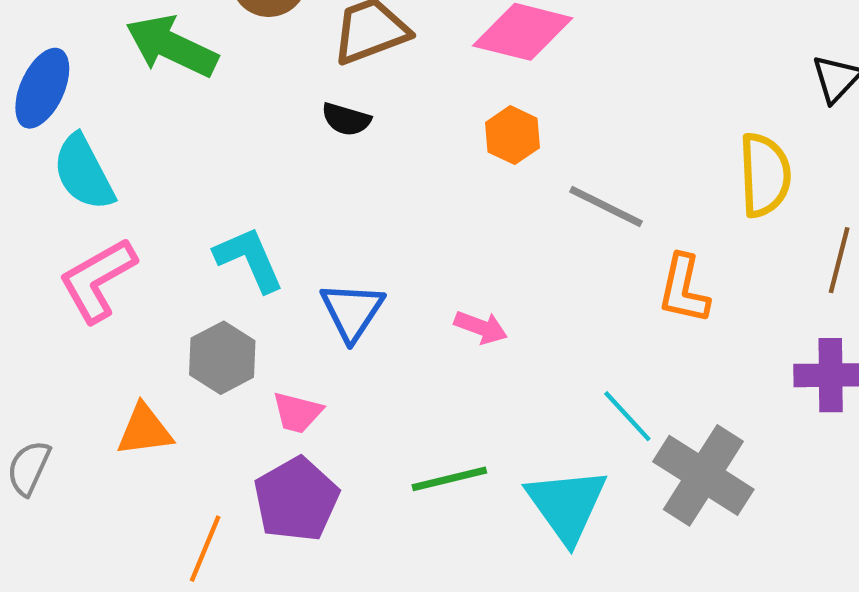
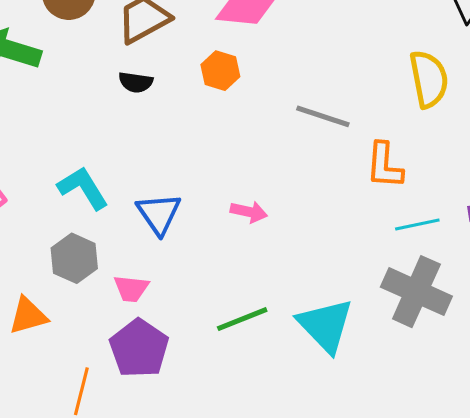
orange hexagon: (513, 135) -> (220, 71), moved
cyan line: (627, 416) -> (417, 225), moved, turned -51

